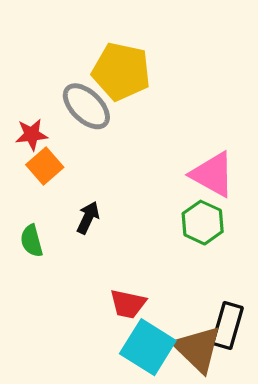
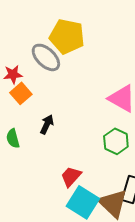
green hexagon: (203, 223) -> (116, 141), moved
red trapezoid: (128, 304) -> (71, 176), turned 120

